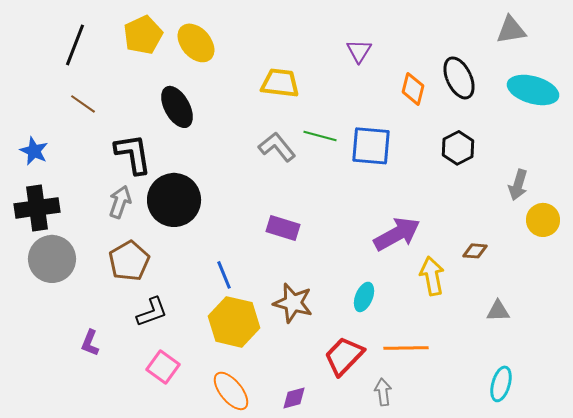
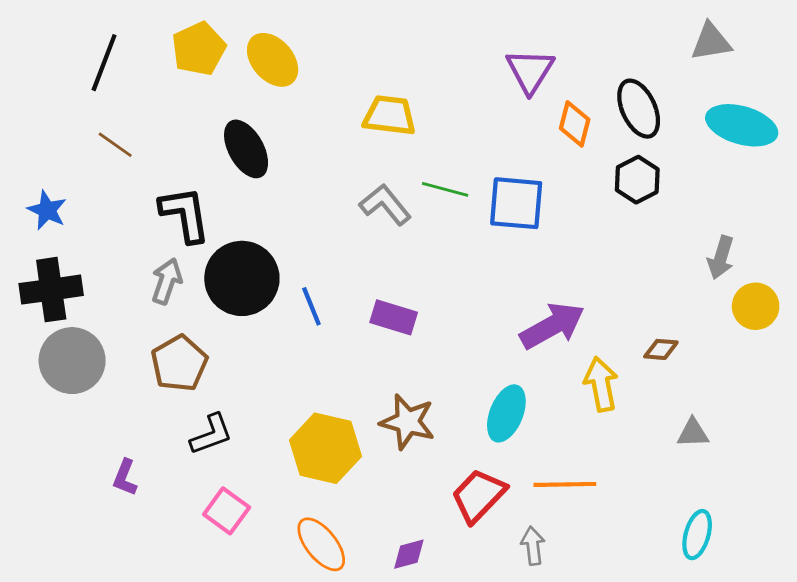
purple triangle: (359, 51) -> (530, 71), moved, size x1.4
black hexagon: (458, 148) -> (637, 180), moved
blue line: (224, 275) -> (311, 306), moved
cyan ellipse: (364, 297) -> (506, 413), size x1.4

